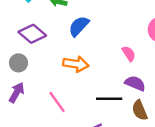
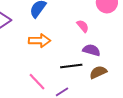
pink line: (57, 102) -> (37, 82), moved
brown semicircle: (140, 110) -> (98, 72), turned 96

